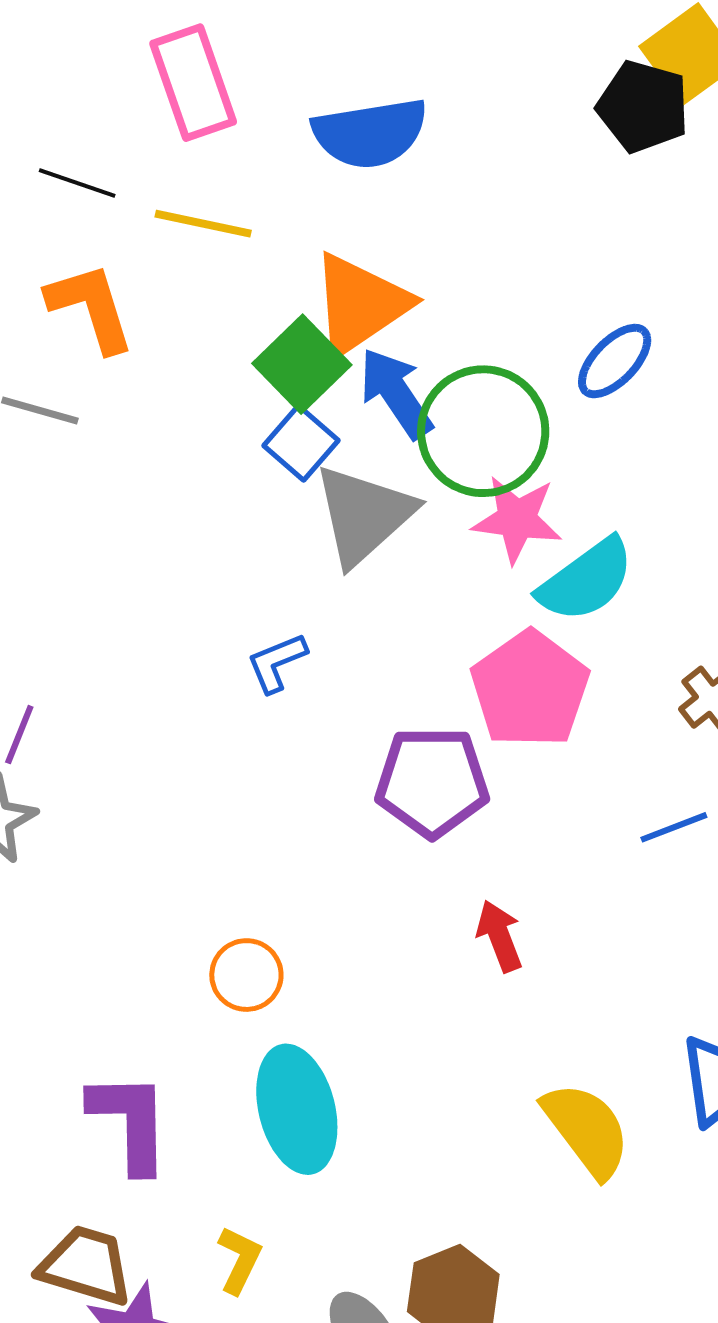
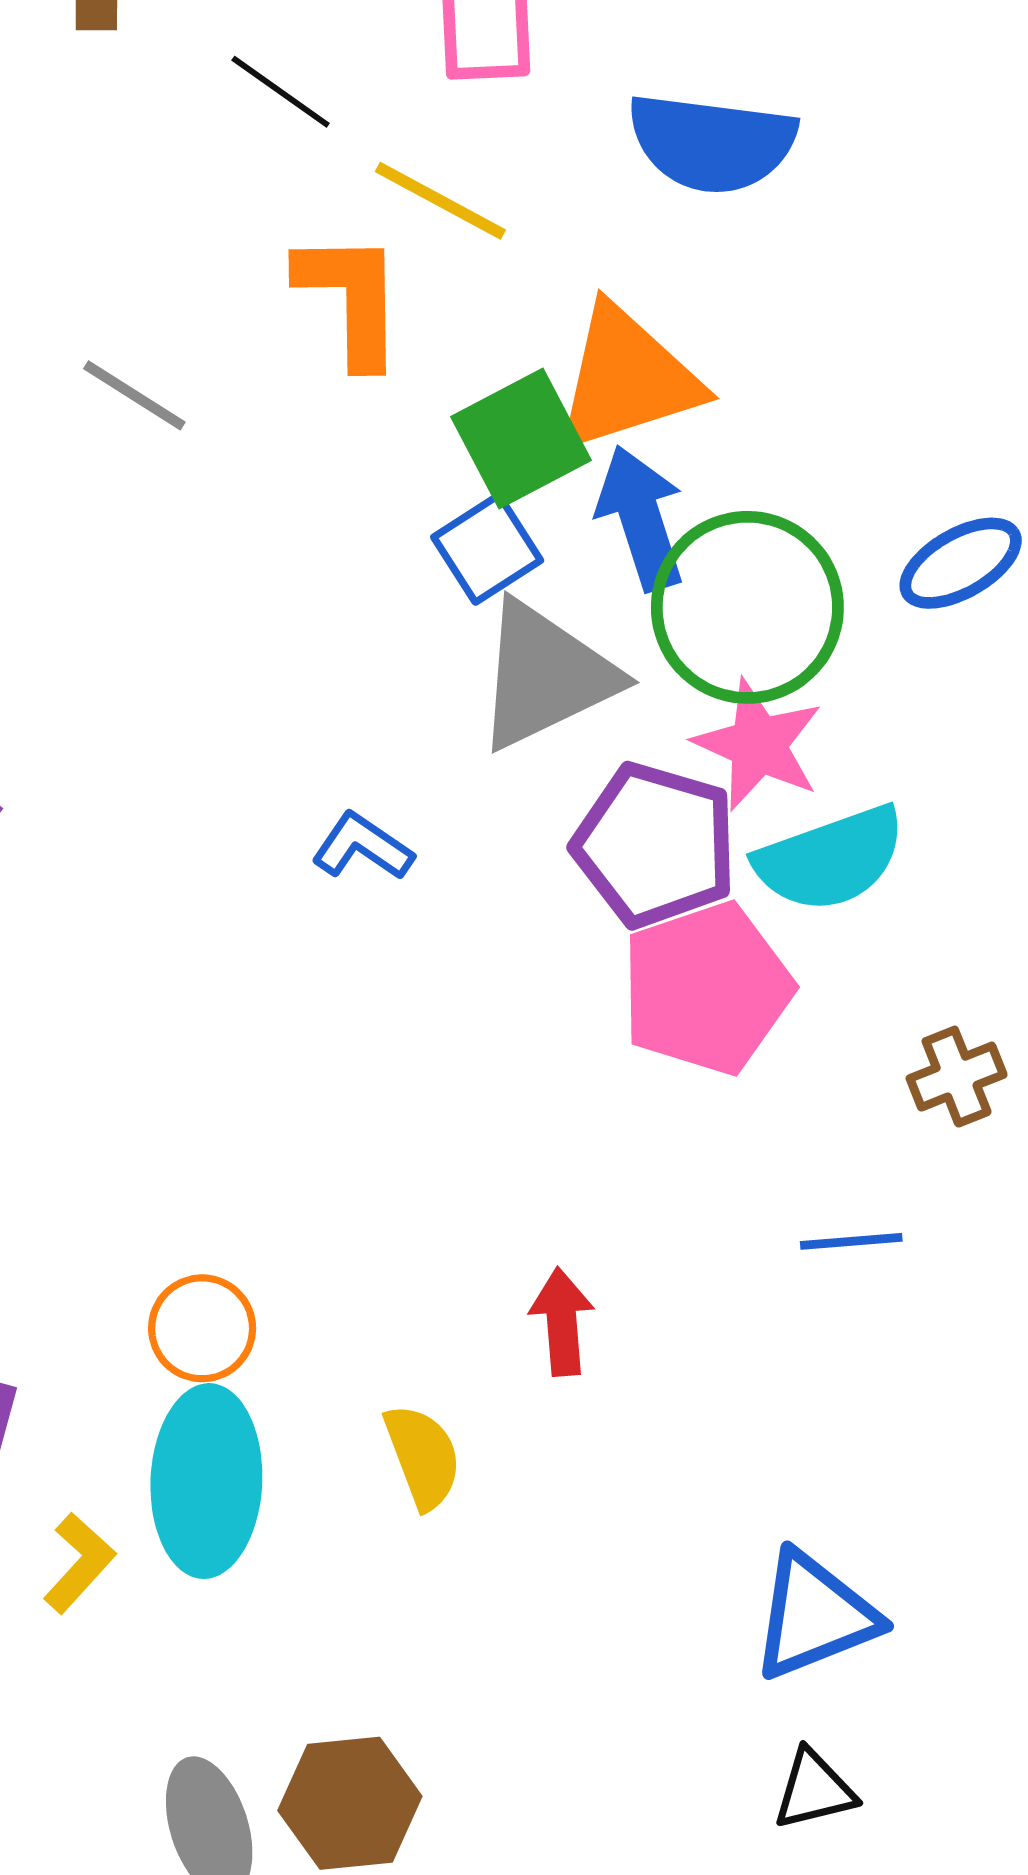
orange L-shape: (91, 307) -> (351, 298), moved
blue L-shape: (277, 663) -> (362, 847), turned 40
purple pentagon: (432, 782) -> (655, 845), moved
orange circle: (246, 975) -> (202, 1328), moved
yellow semicircle: (587, 1130) -> (423, 1456), moved, size x0.7
yellow L-shape: (239, 1260) -> (79, 1563), moved

